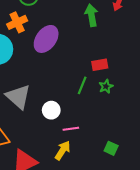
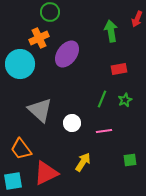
red rectangle: (100, 65) -> (119, 69), moved
pink line: (71, 129) -> (104, 131), moved
green square: (111, 148) -> (130, 160), turned -32

